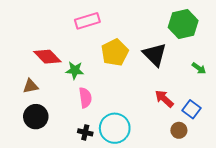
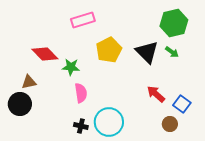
green arrow: (199, 68) -> (172, 52), moved
black circle: (36, 117) -> (20, 104), moved

